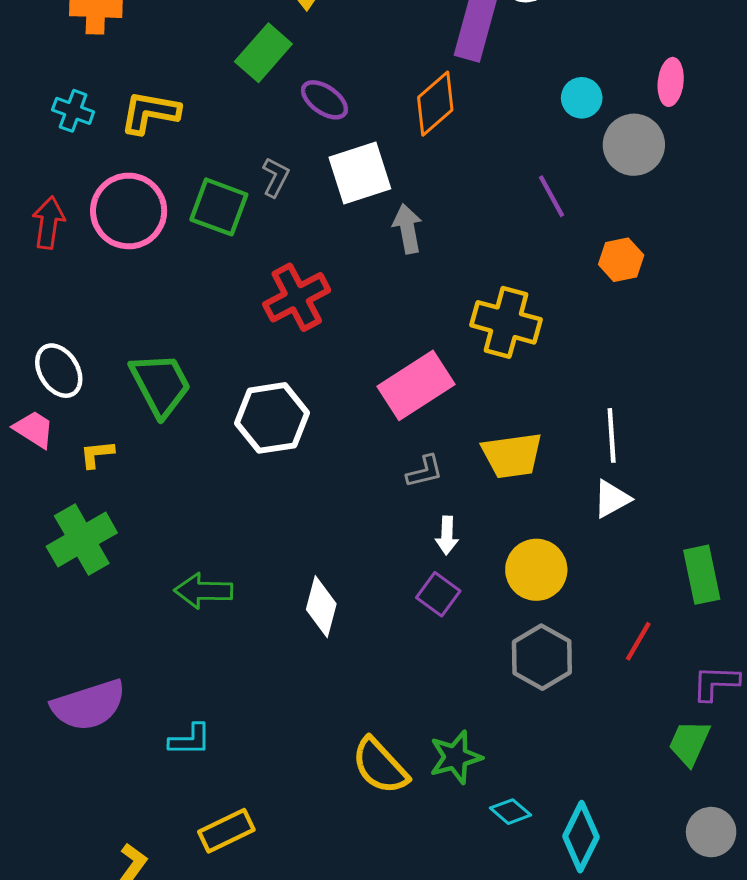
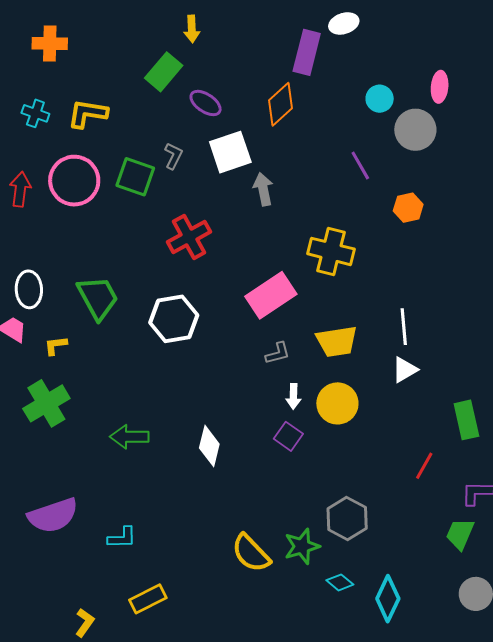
white ellipse: (59, 371) -> (29, 289), turned 30
yellow circle: (536, 570) -> (337, 403), moved
gray hexagon: (542, 657) -> (347, 518), moved

